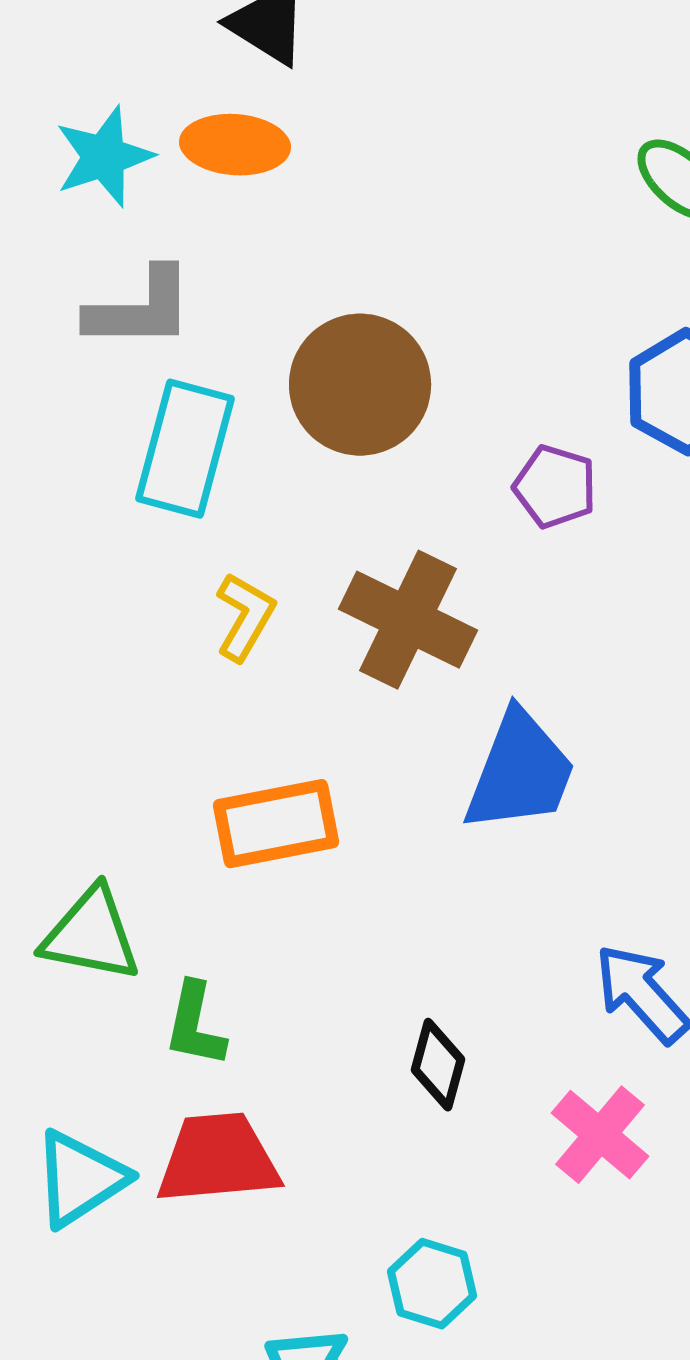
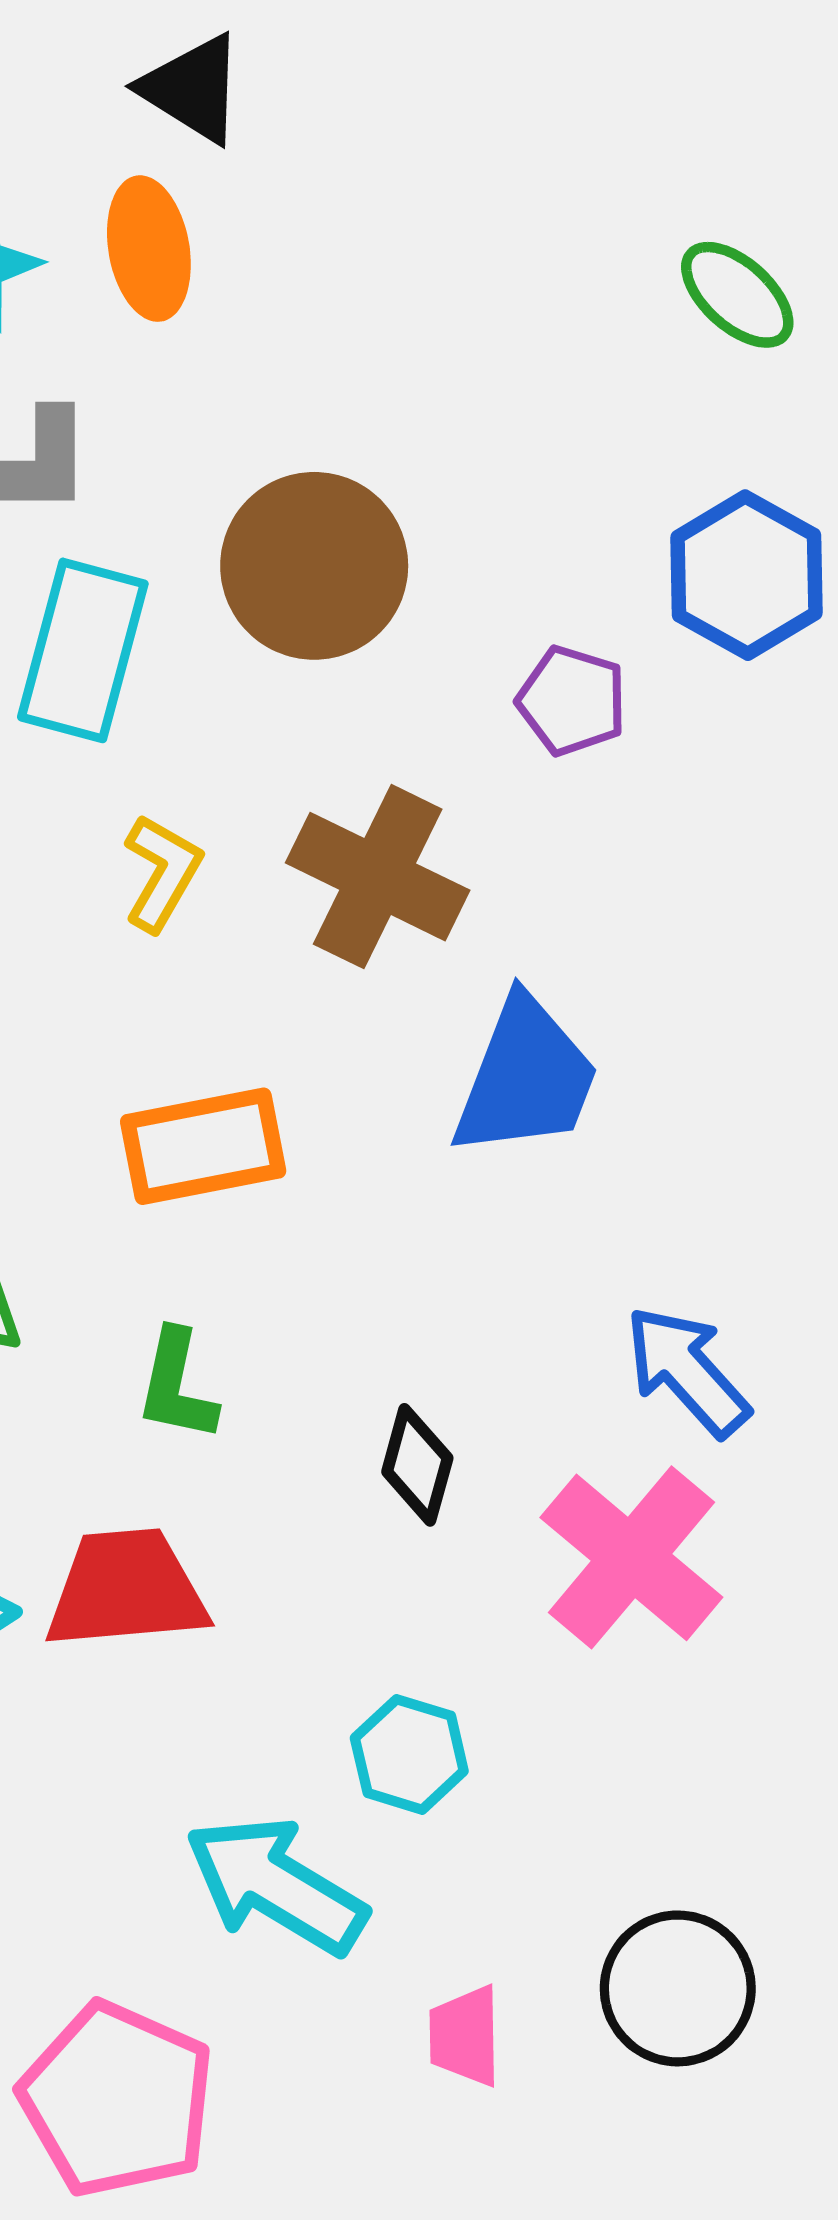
orange ellipse: (235, 145) -> (149, 249), turned 76
green L-shape: (195, 1025) -> (177, 1386), moved
pink cross: (600, 1135) -> (631, 1557), size x1.4

